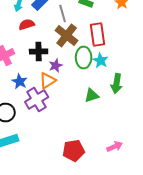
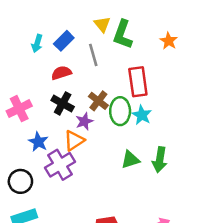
red semicircle: (27, 24) -> (61, 73), moved
brown cross: (67, 36) -> (98, 101), moved, size x0.7
black cross: (39, 52) -> (63, 103), turned 30
green arrow: (117, 84) -> (160, 160), moved

